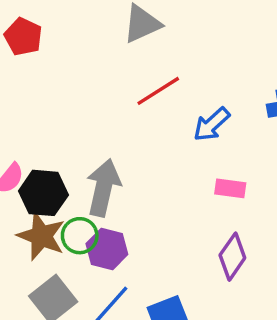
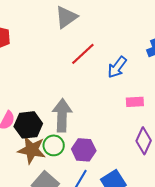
purple hexagon: (107, 249) -> (84, 150), moved

